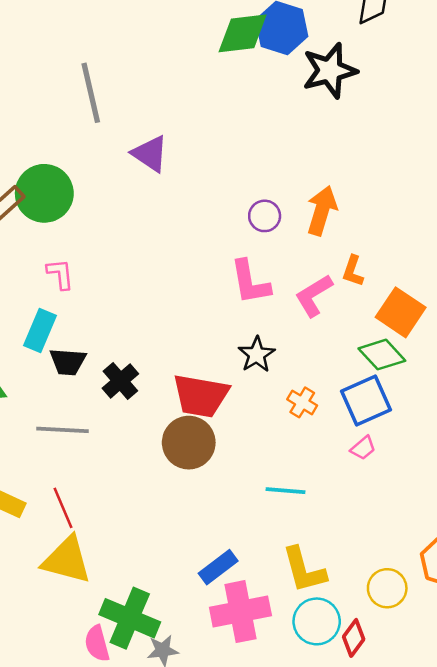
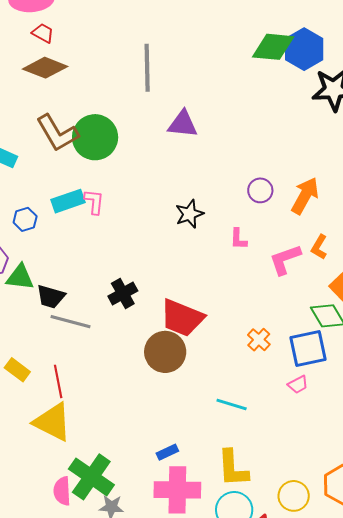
purple triangle: (150, 154) -> (183, 124), turned -40
pink L-shape: (250, 282) -> (238, 239), size x0.6
cyan rectangle: (40, 330) -> (68, 201), moved, turned 36
black star: (257, 355) -> (189, 214), moved
black trapezoid: (68, 362) -> (51, 297), moved
blue rectangle: (218, 567) -> (167, 452), size x0.7

